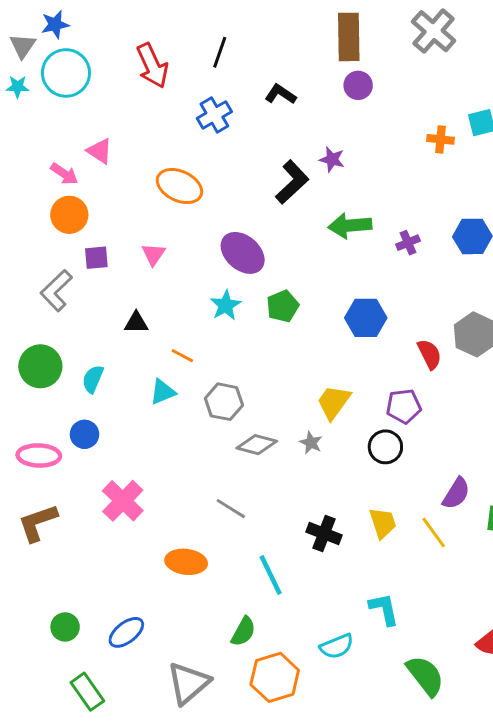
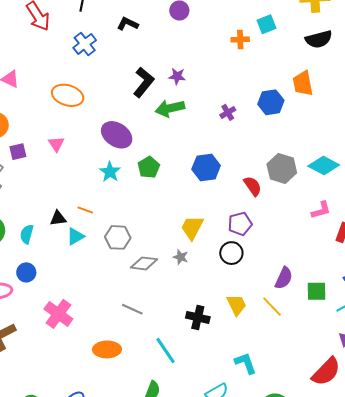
purple star: (332, 159) -> (177, 76), moved
green arrow: (350, 226) -> (170, 108), moved
black triangle: (136, 323) -> (58, 218), moved

